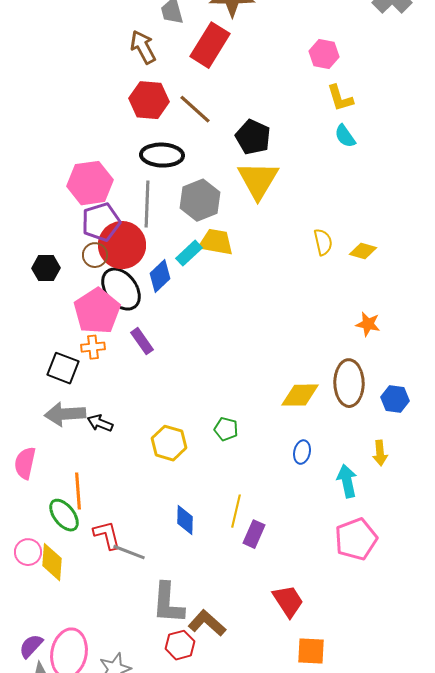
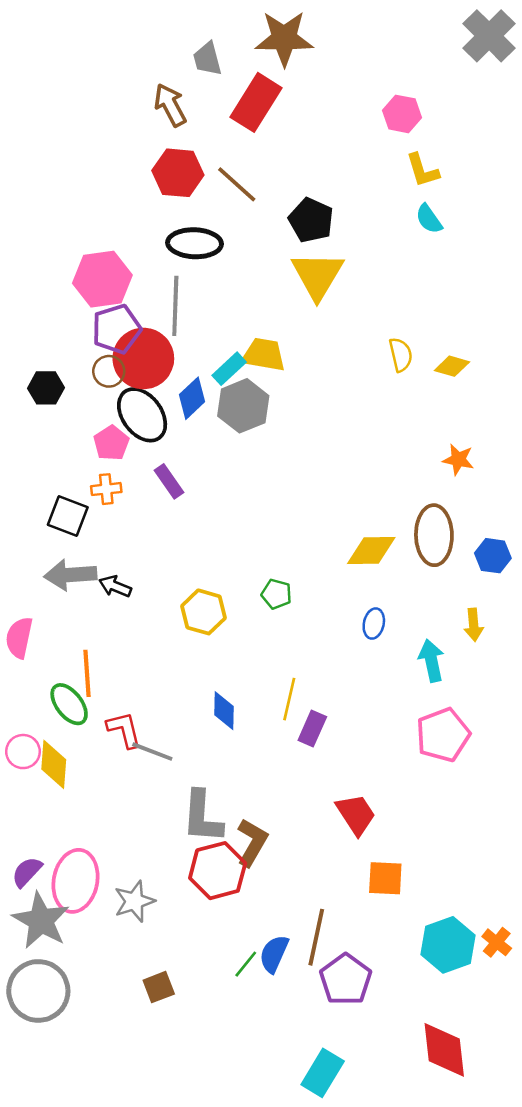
gray hexagon: (200, 200) -> (243, 406), moved
pink pentagon: (97, 311) -> (111, 443), size x0.6
brown L-shape: (207, 623) -> (252, 842), turned 78
red hexagon: (180, 645) -> (218, 871), size x1.5

